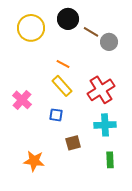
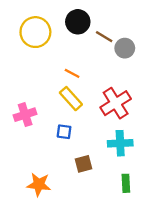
pink cross: (22, 100) -> (25, 115), turned 30

